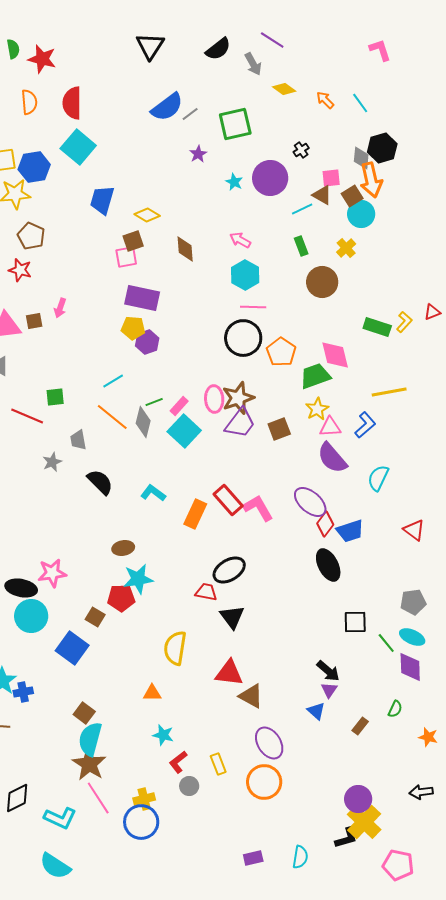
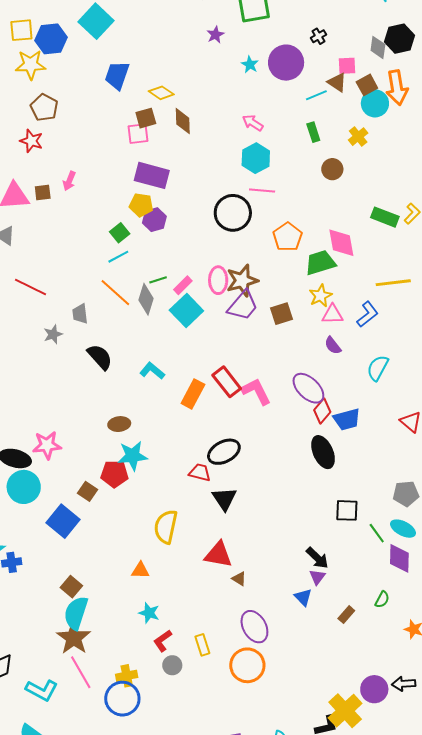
orange arrow: (371, 180) -> (397, 88), moved
brown diamond: (185, 249) -> (183, 121), moved
brown circle: (322, 282) -> (332, 169), size x0.7
black circle: (243, 338) -> (233, 213), moved
green square: (55, 397) -> (120, 233), moved, turned -36
purple semicircle: (332, 458) -> (333, 345), size x0.6
brown triangle: (251, 696) -> (239, 579), size x0.6
purple circle: (358, 799) -> (374, 689), moved

